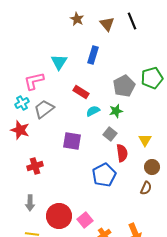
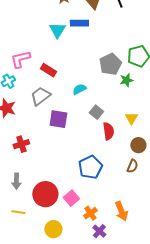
blue rectangle: (93, 55) -> (79, 23), moved, turned 72
cyan triangle: (59, 62) -> (57, 30), moved
red rectangle: (81, 92) -> (48, 70), moved
gray trapezoid: (44, 109) -> (40, 96), moved
green star: (116, 111) -> (126, 80), moved
blue pentagon: (104, 175) -> (90, 167), moved

